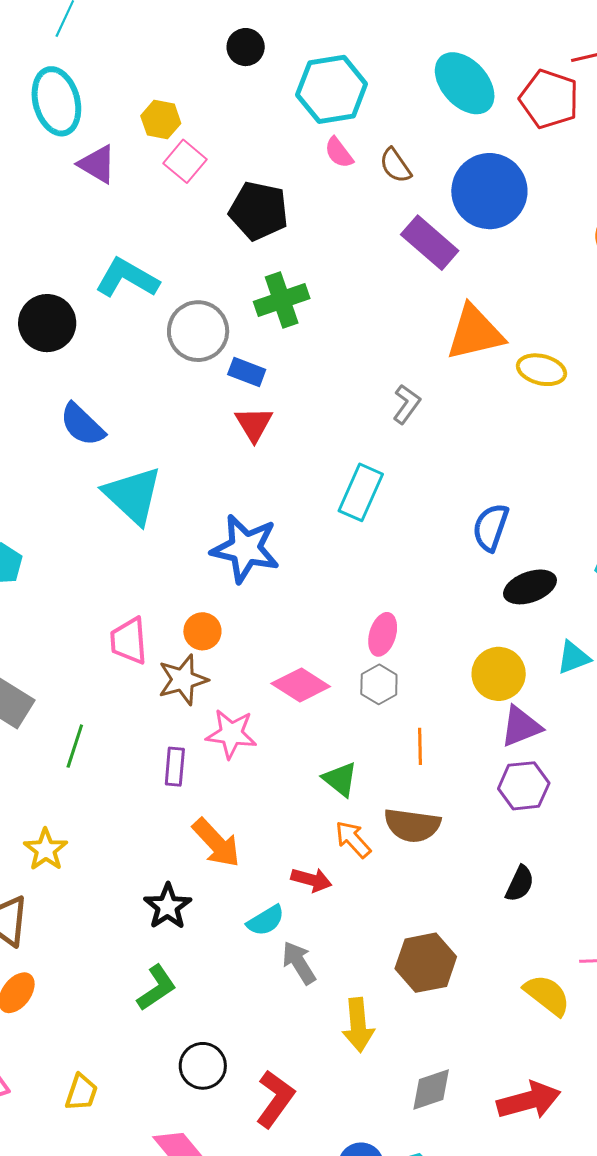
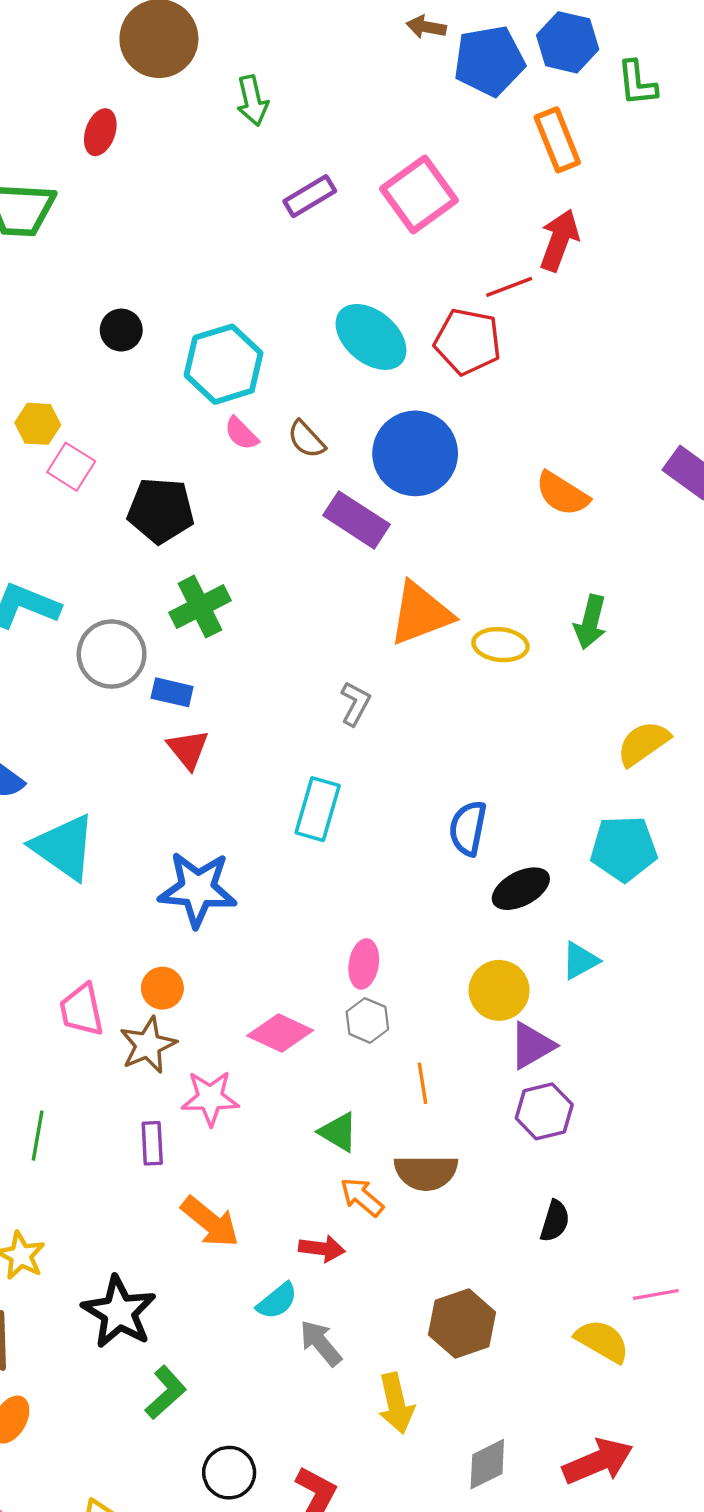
black star: (168, 906) -> (119, 1312), moved, size x1.4

